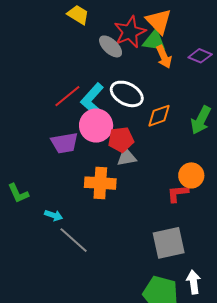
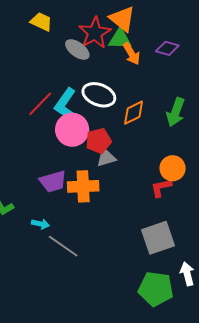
purple trapezoid: (64, 143) -> (53, 181), moved

